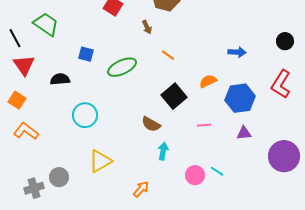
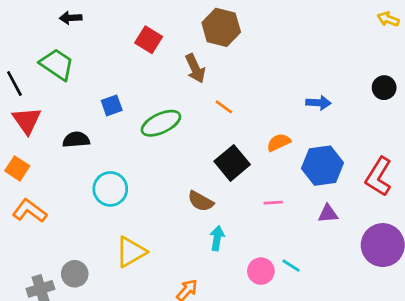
brown arrow: (147, 27) -> (195, 68), size x1.5
blue square: (86, 54) -> (112, 105), turned -35
red L-shape: (281, 84) -> (379, 177), moved

